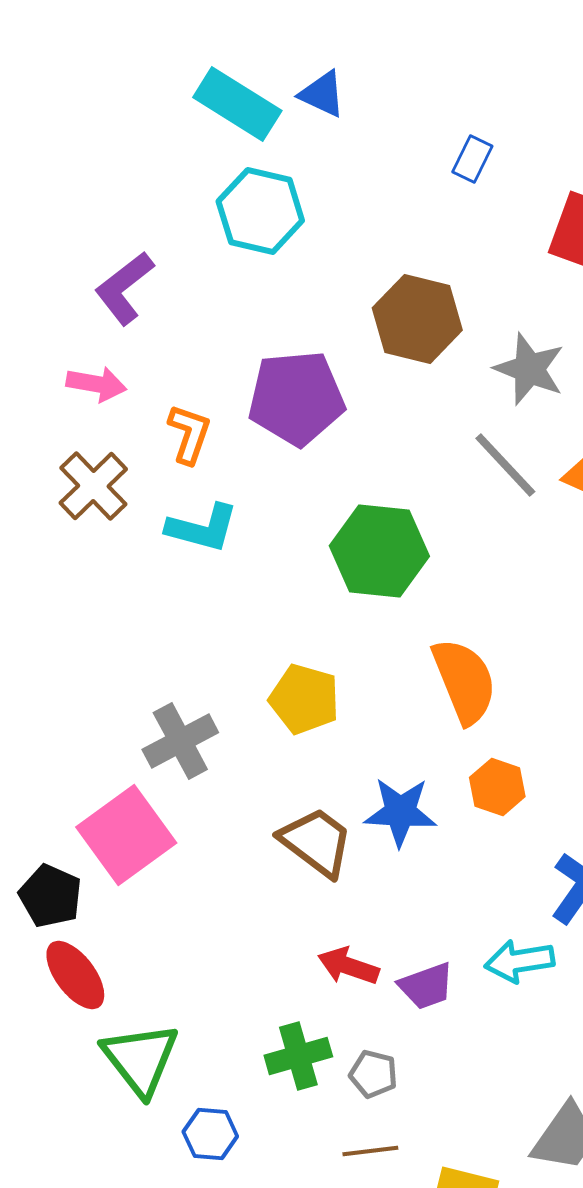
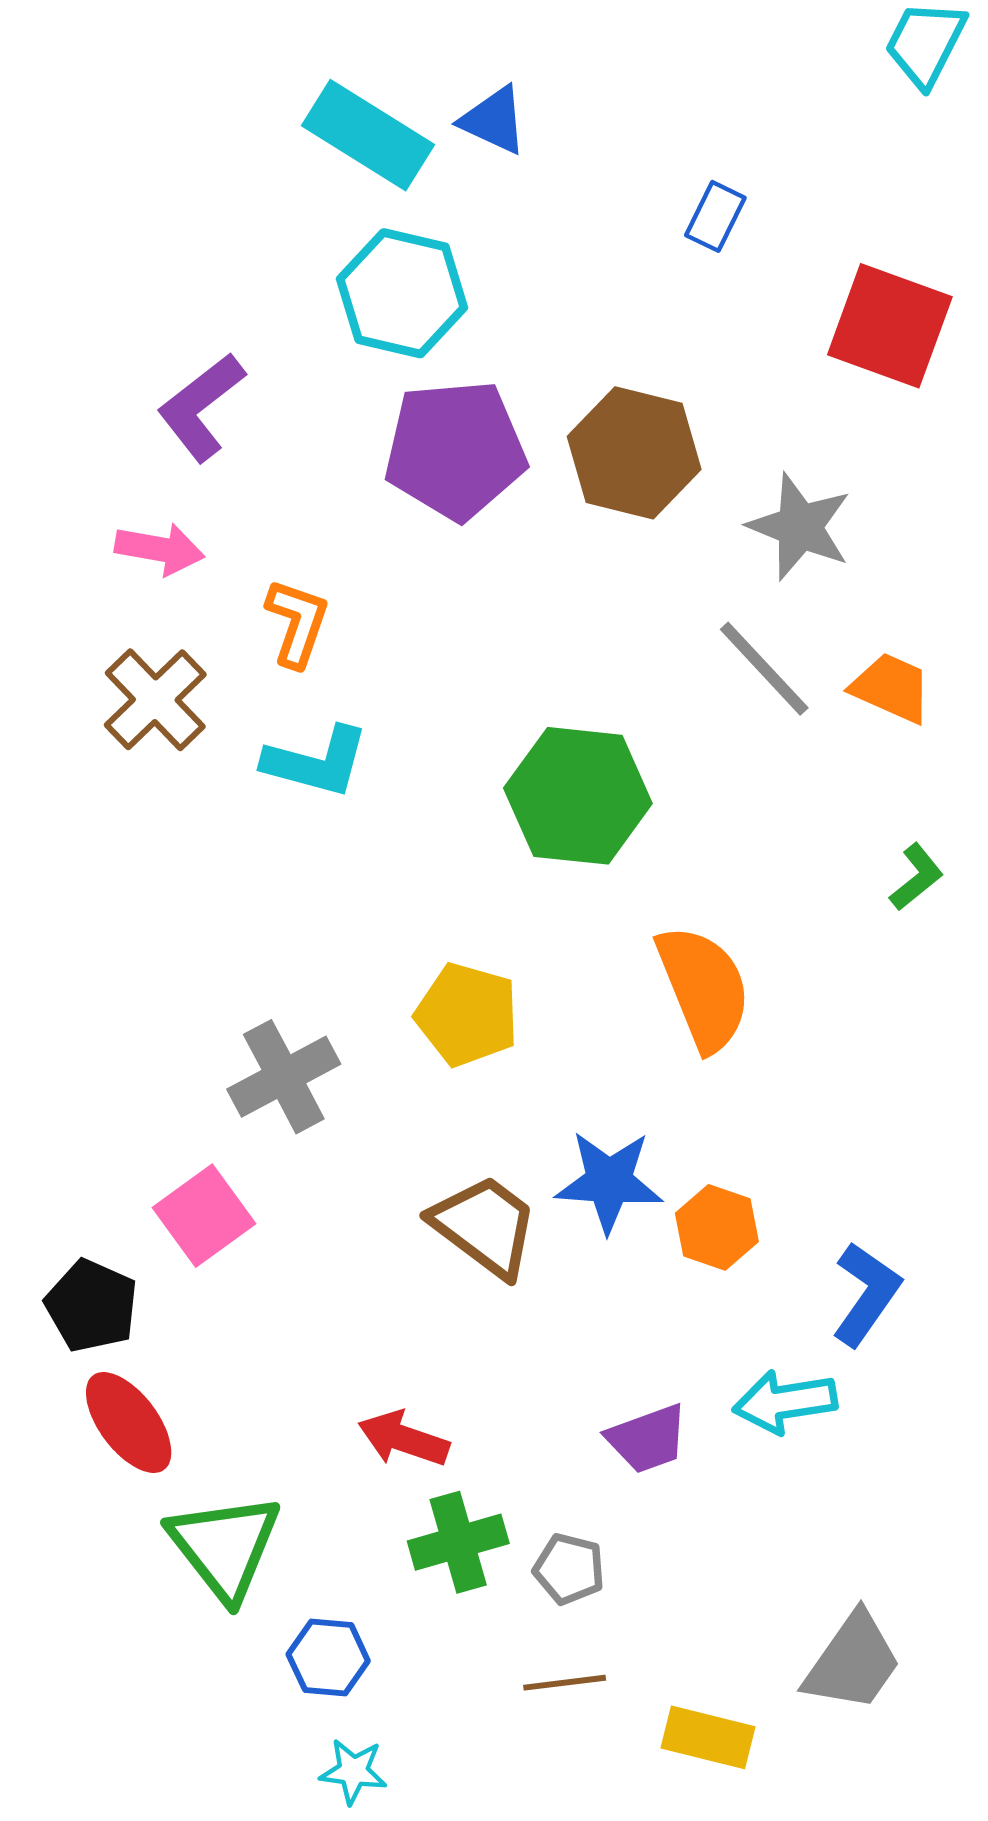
purple pentagon: (296, 398) -> (455, 450), moved
orange hexagon: (497, 787) -> (717, 1227), moved
pink square: (126, 835) -> (204, 1216), size x0.7
red arrow: (348, 966) -> (404, 1439), moved

